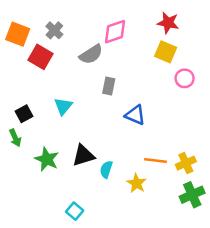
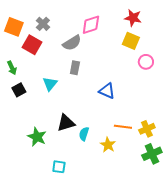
gray rectangle: (109, 86) -> (75, 68), moved
green arrow: (15, 138) -> (12, 68), moved
green star: (47, 159) -> (37, 137), moved
cyan square: (75, 211) -> (59, 167), turned -32

